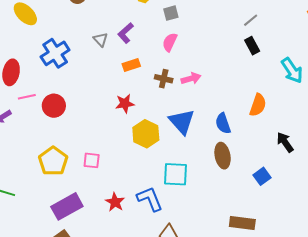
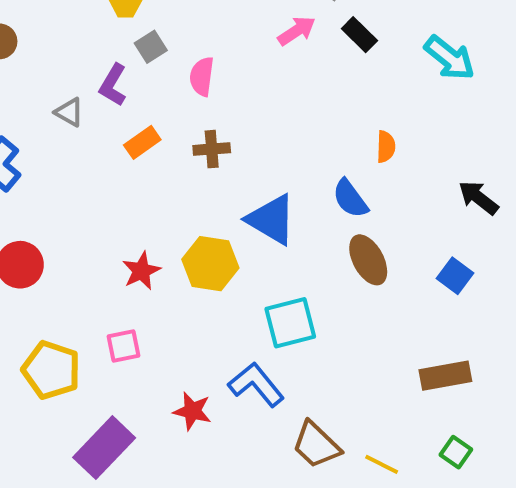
gray square: (171, 13) -> (151, 47), moved
pink arrow: (191, 78) -> (297, 31), moved
red star: (125, 104) -> (141, 271), moved
orange semicircle: (258, 105) -> (386, 147), moved, size x0.7

